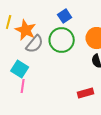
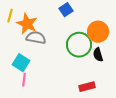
green circle: (62, 40) -> (79, 45), moved
gray semicircle: (35, 44) -> (36, 38), turned -120

